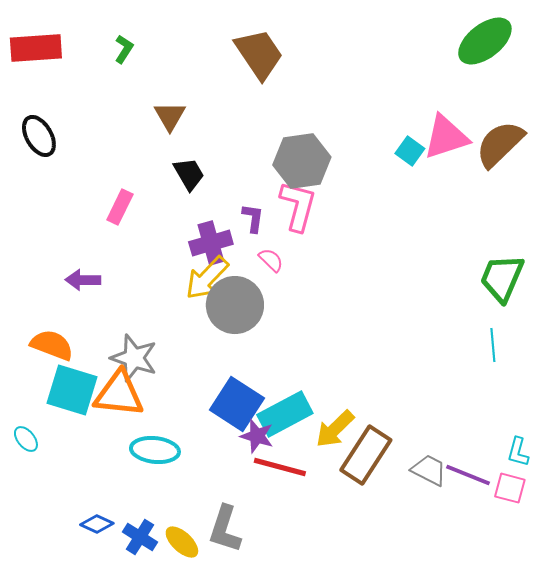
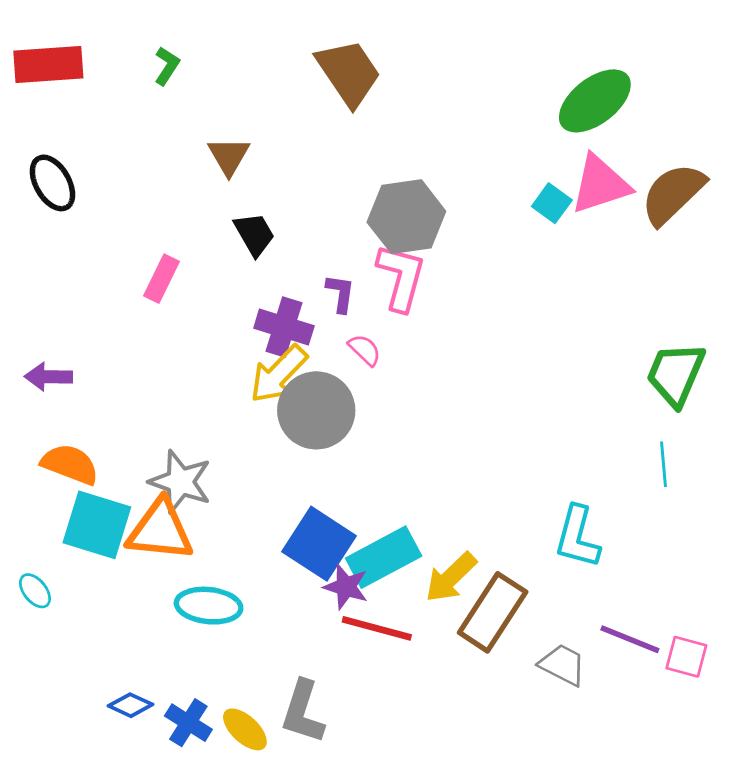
green ellipse: (485, 41) -> (595, 101), moved
purple cross: (211, 243) -> (284, 327), turned 33
purple arrow: (83, 280) -> (48, 377), moved
cyan L-shape: (518, 452) -> (577, 537), moved, size x1.6
gray trapezoid: (429, 470) -> (563, 665), moved

